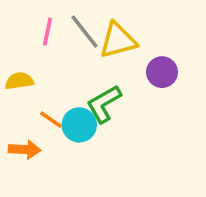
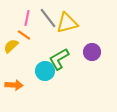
purple circle: (162, 72) -> (92, 52), moved
yellow semicircle: (19, 81) -> (11, 46), turned -35
orange line: (51, 120) -> (24, 35), moved

